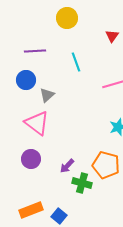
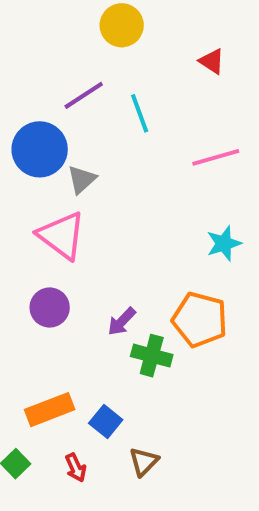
red triangle: (112, 36) -> (212, 61), turned -32
purple line: (35, 51) -> (84, 95), moved, turned -30
blue circle: (26, 80) -> (40, 149), size x1.4

